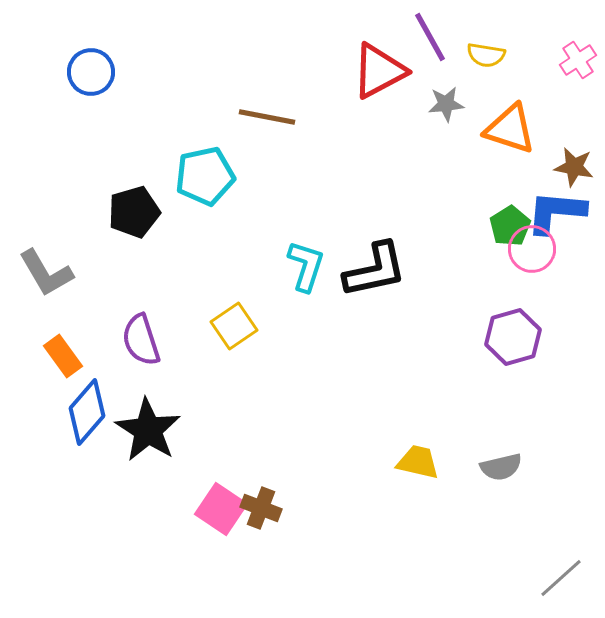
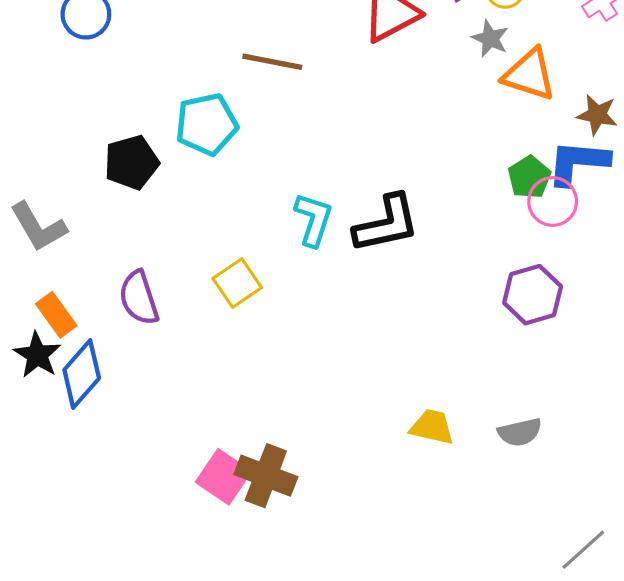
gray star: (446, 104) -> (490, 39), moved, turned 30
black star: (148, 430) -> (37, 355), moved, size x0.7
brown cross: (261, 508) -> (266, 476), size x1.4

